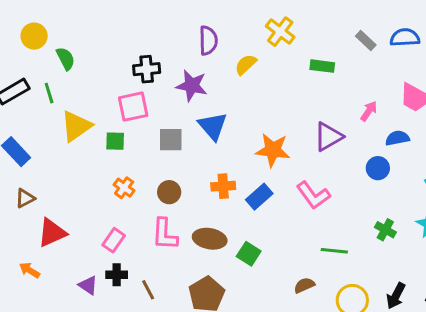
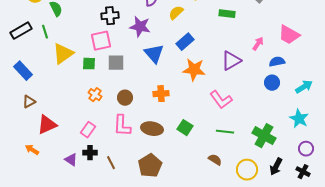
gray square: (171, 140) -> (116, 63), moved
blue circle: (378, 168) -> (272, 83), moved
blue rectangle: (259, 197) -> (185, 42), moved
green cross: (385, 230) -> (264, 136), moved, size x1.6
green line: (334, 251) -> (225, 132), moved
green square: (249, 254) -> (185, 128), moved
brown semicircle: (304, 285) -> (215, 160), turned 56

